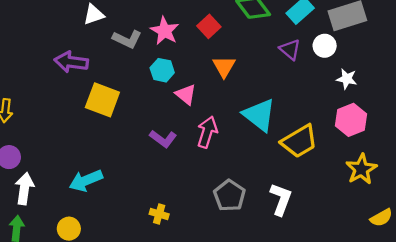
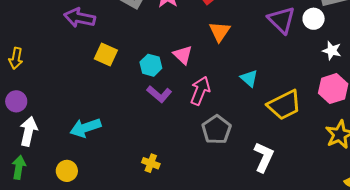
purple triangle: (290, 49) -> (282, 20), size x1.4
cyan hexagon: (162, 70) -> (151, 65), moved
yellow square: (102, 100) -> (106, 55), size x0.7
cyan triangle: (259, 115) -> (249, 78), size x0.6
gray pentagon: (230, 196) -> (216, 130), moved

